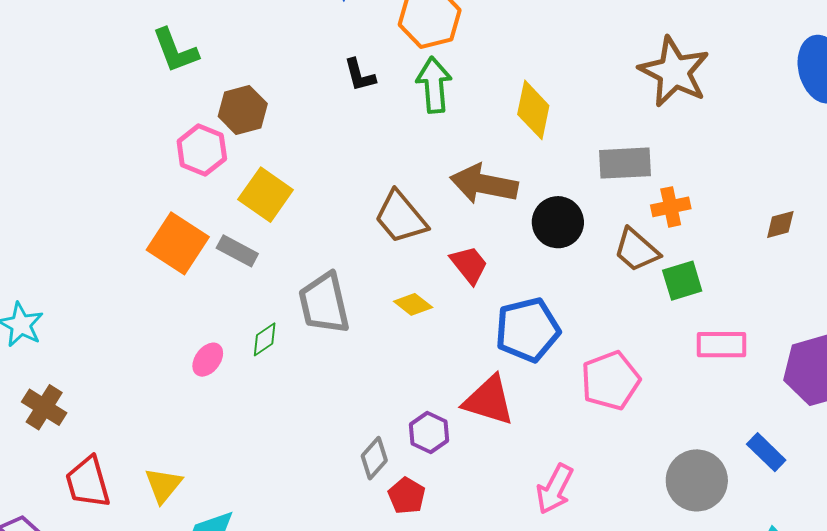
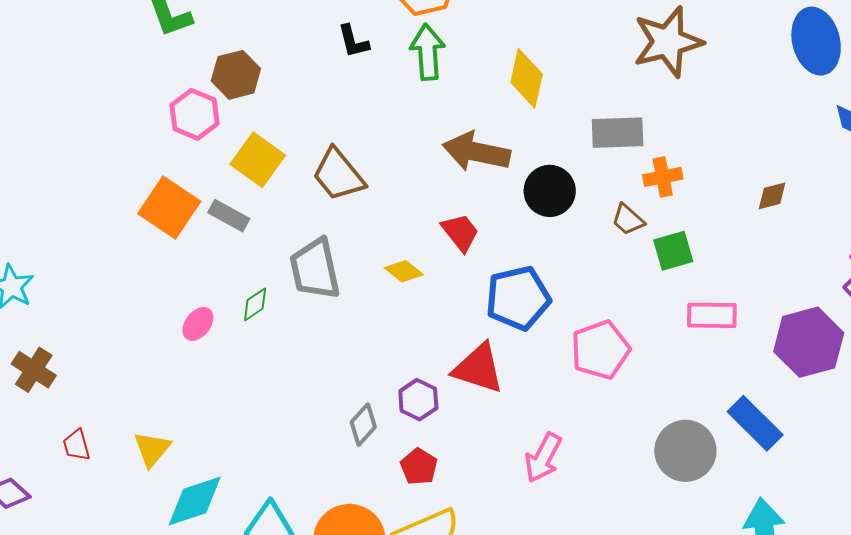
brown star: (674, 72) -> (668, 42), turned 30
brown trapezoid: (401, 217) -> (338, 175), moved
brown trapezoid: (636, 250) -> (628, 220), size x0.7
blue rectangle: (766, 452) -> (755, 423), size x1.4
red trapezoid: (88, 482) -> (77, 445), size x0.6
red pentagon: (407, 496) -> (419, 467), moved

